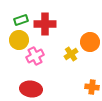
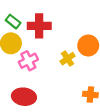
green rectangle: (21, 20) -> (13, 22), turned 56

